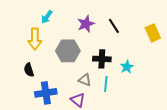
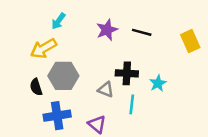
black line: (114, 26) -> (142, 32), turned -42
yellow arrow: (35, 39) -> (44, 48), turned 60
gray hexagon: (68, 51) -> (63, 76), moved
gray triangle: (85, 80) -> (106, 90), moved

